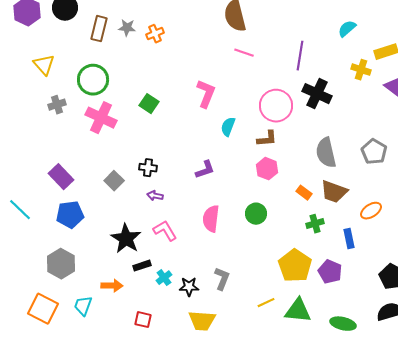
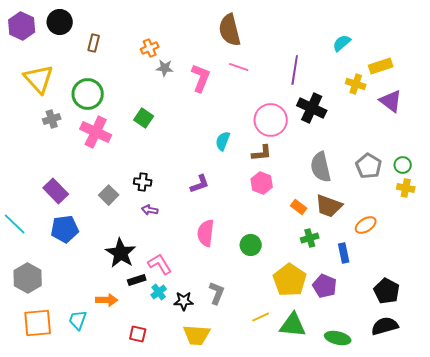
gray star: (127, 28) -> (165, 68), moved
brown rectangle: (99, 29) -> (94, 43), size x0.7
yellow triangle: (44, 65) -> (39, 79), size x1.4
pink L-shape: (206, 94) -> (201, 78), moved
green circle: (256, 214) -> (251, 245), moved
pink L-shape: (165, 231) -> (160, 264), moved
gray hexagon: (61, 264) -> (28, 278), moved
orange square: (43, 309) -> (38, 323), turned -32

